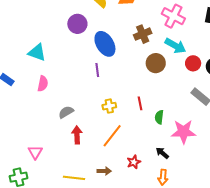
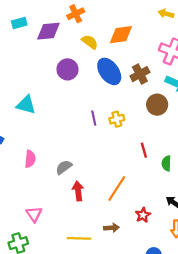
blue ellipse: (105, 44) -> (109, 71), moved
pink semicircle: (43, 84) -> (30, 159), moved
yellow cross: (109, 106) -> (117, 119), moved

